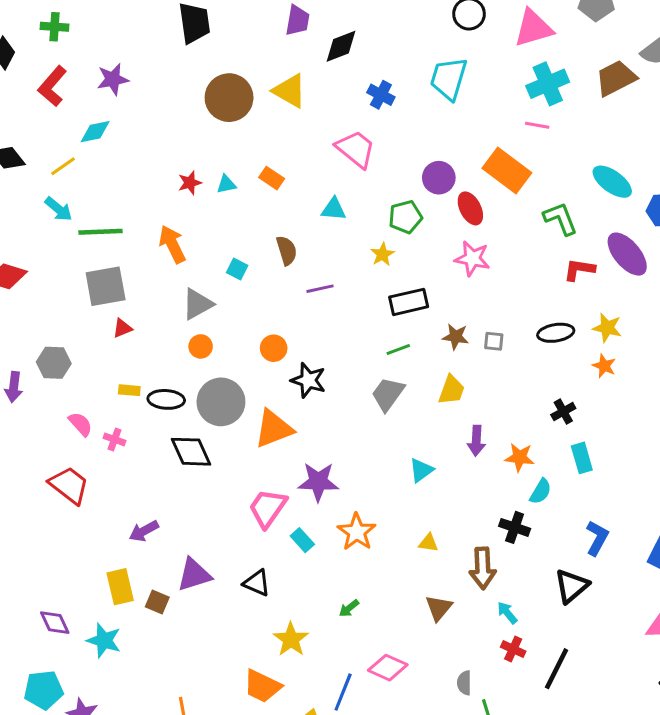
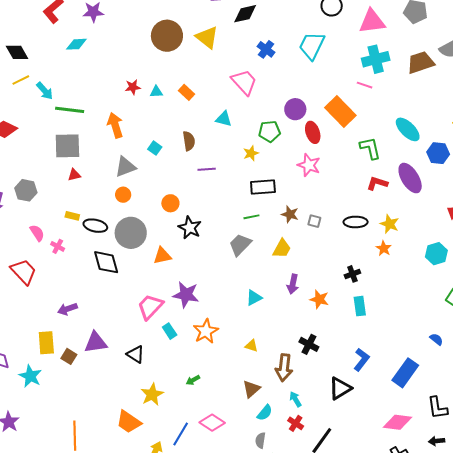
yellow line: (63, 166) -> (21, 80), moved
orange triangle: (274, 429) -> (162, 256), size x0.7
cyan semicircle: (541, 491) -> (265, 413), moved

